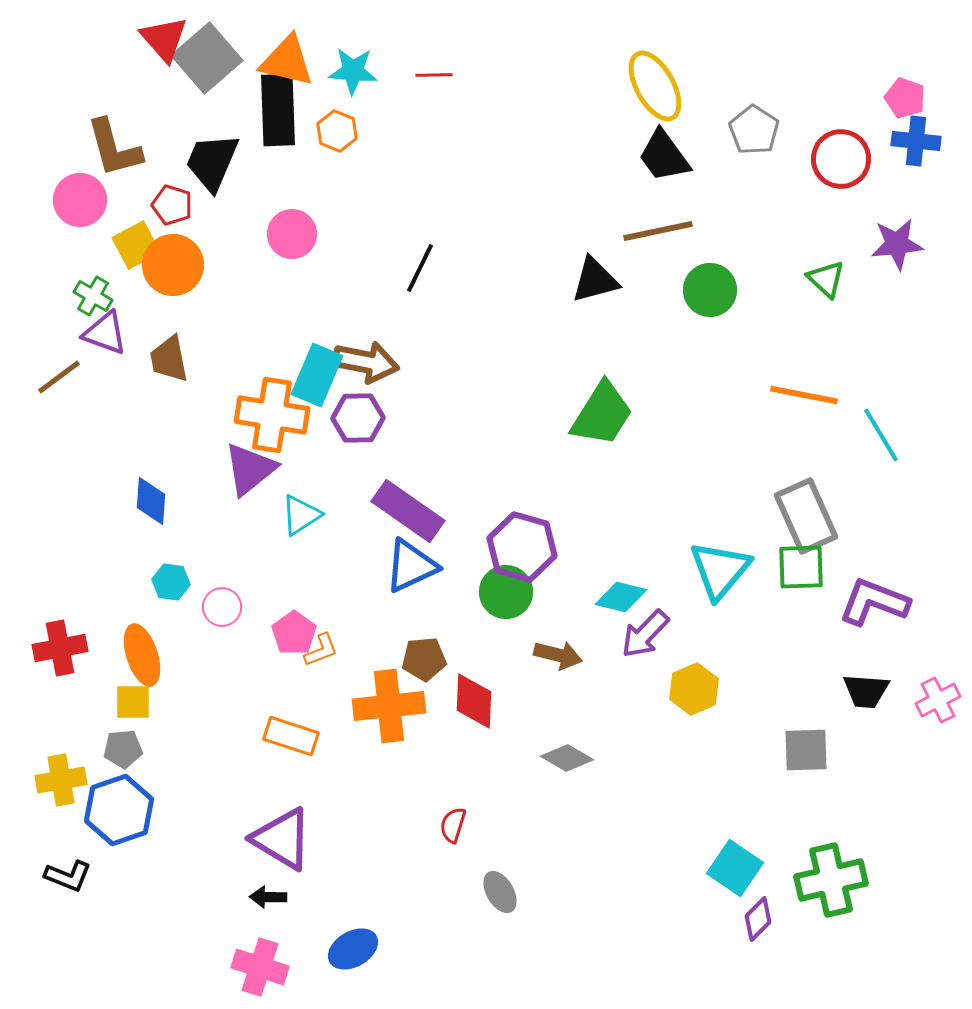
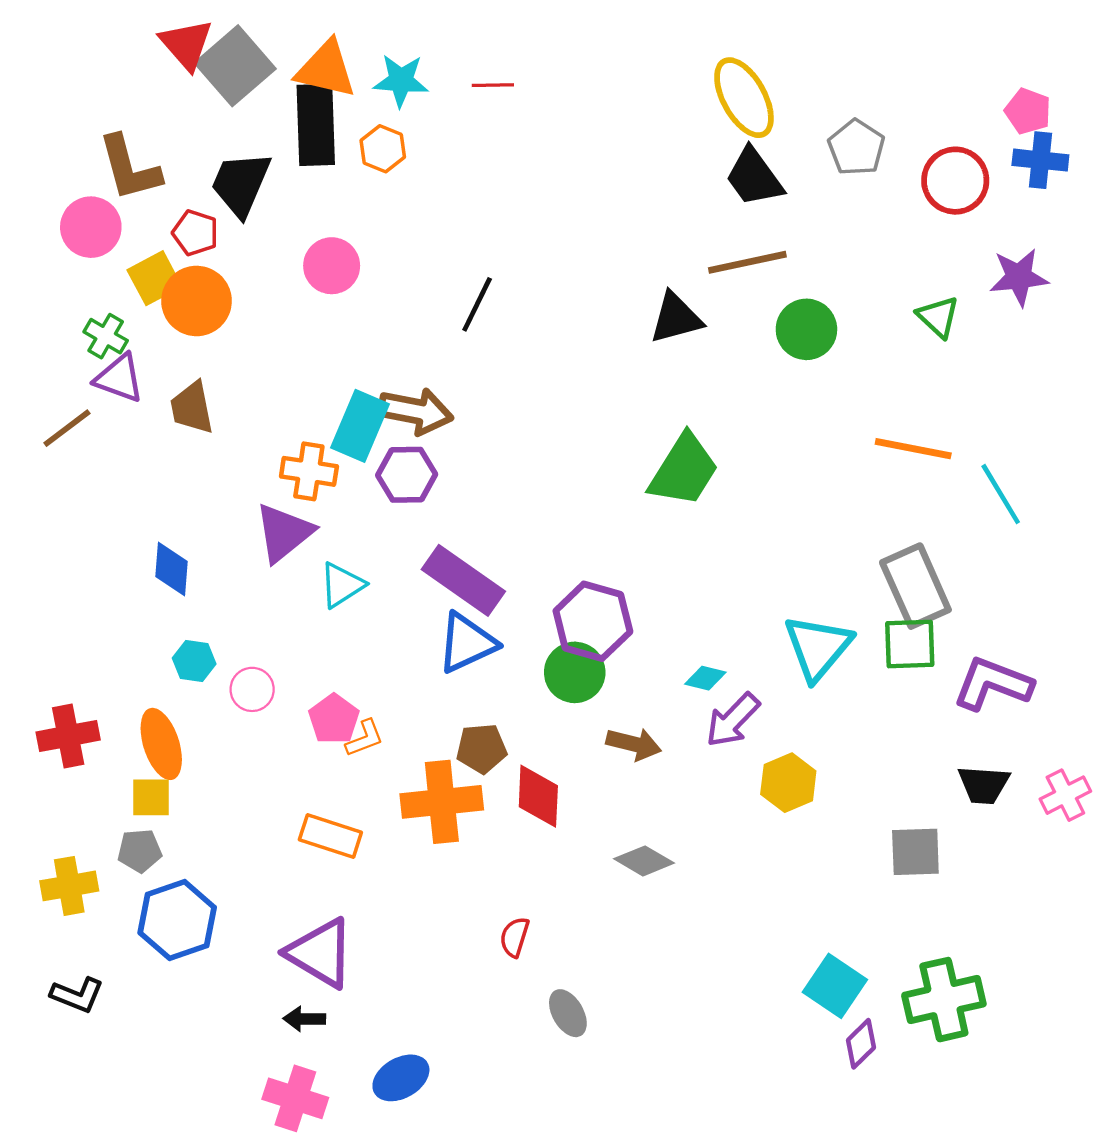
orange cross: (272, 415) -> (309, 471), size x0.7
cyan diamond: (621, 597) -> (705, 678), size x0.7
blue hexagon: (119, 810) -> (177, 920), moved

